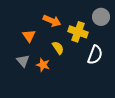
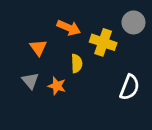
yellow semicircle: (58, 48) -> (77, 63), turned 32
white semicircle: (95, 55) -> (130, 87), moved

